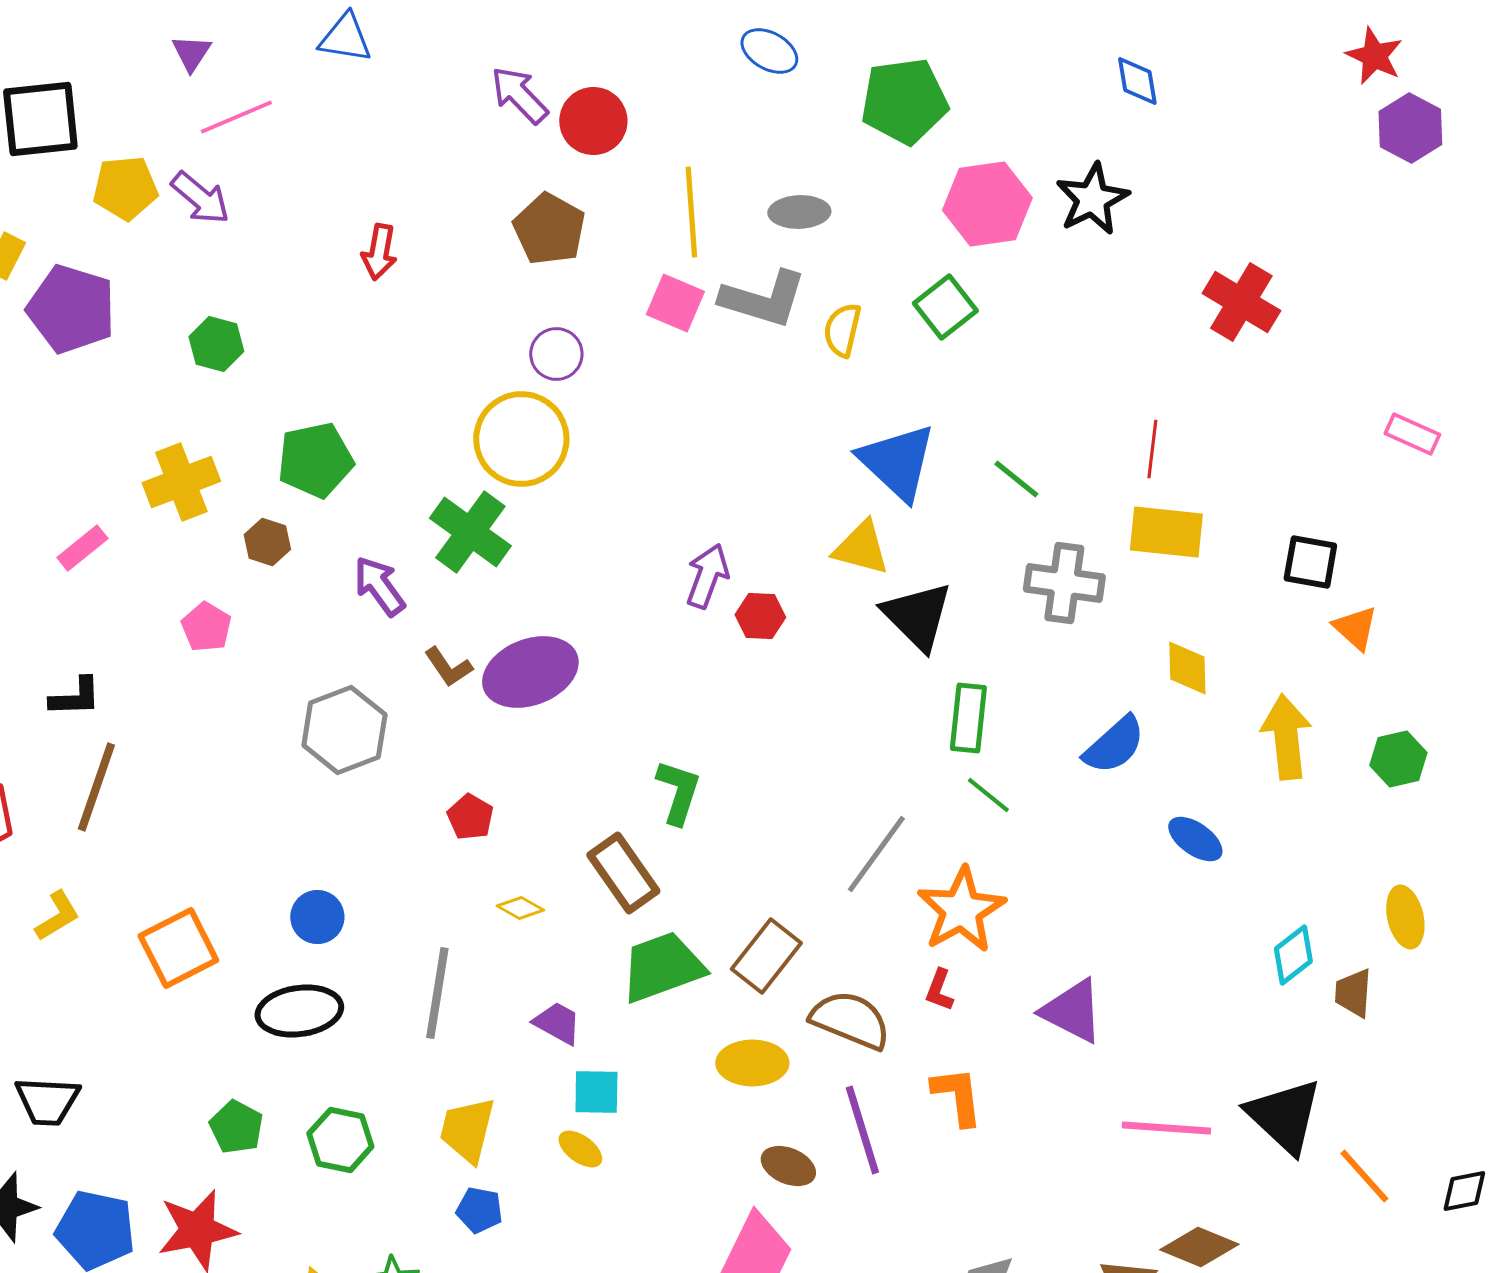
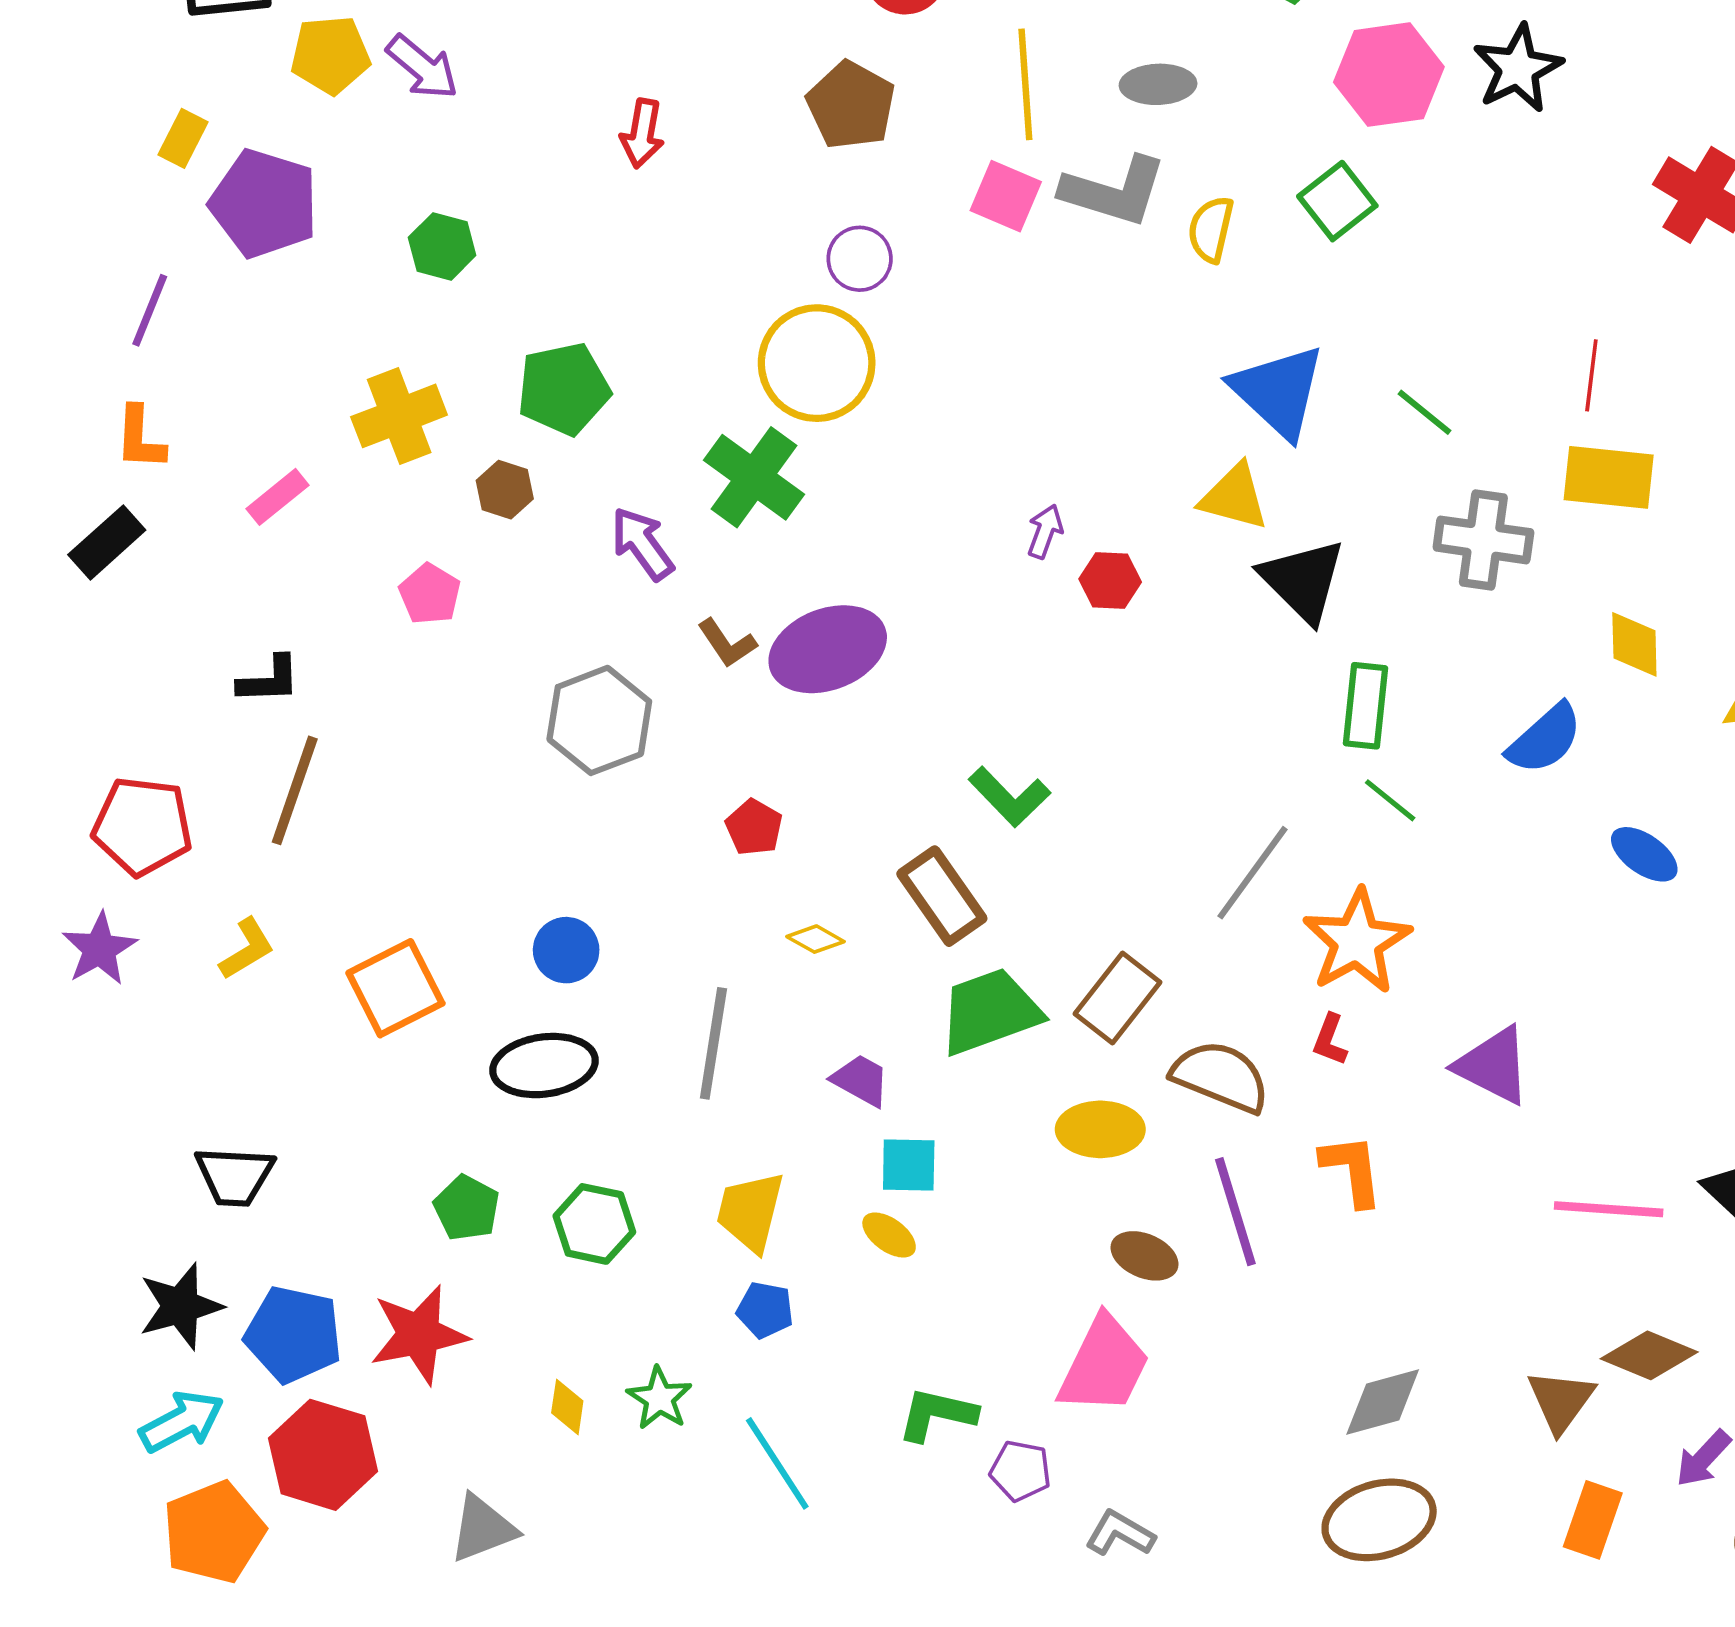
purple arrow: (707, 576) -> (1045, 531), size x0.7
green L-shape: (678, 792) -> (1009, 797), turned 118

